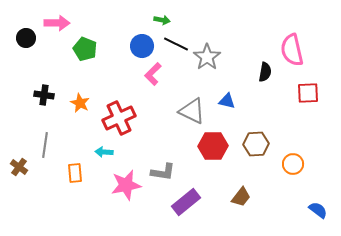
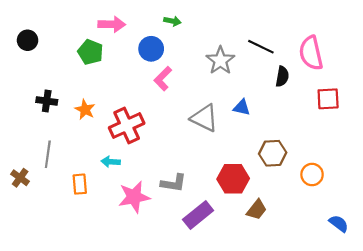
pink arrow: (57, 23) -> (112, 24), moved
black line: (176, 44) -> (261, 47), moved
red hexagon: (213, 146) -> (233, 179), moved

